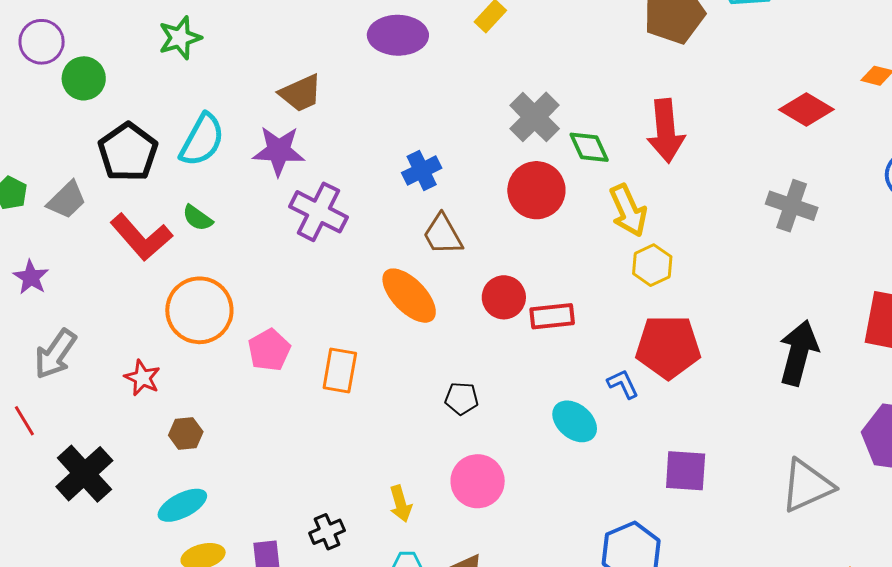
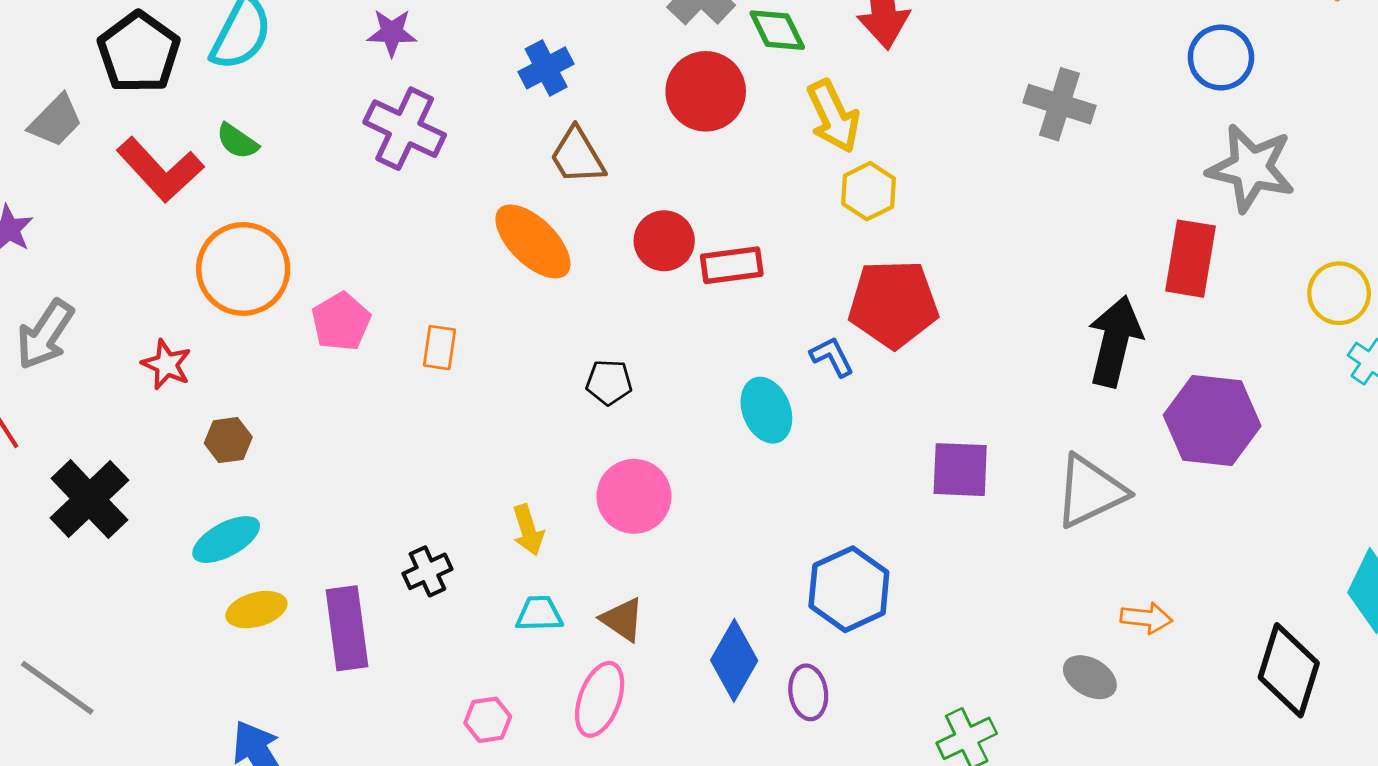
purple star: (279, 151) -> (392, 33), moved, size x0.7
black arrow: (799, 353) -> (1115, 341), moved
orange rectangle: (340, 370) -> (439, 348), size x0.7
cyan ellipse: (575, 421) -> (766, 410), turned 30
purple square: (686, 471) -> (960, 470), moved

